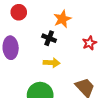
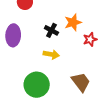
orange star: (62, 19) -> (73, 22), moved

